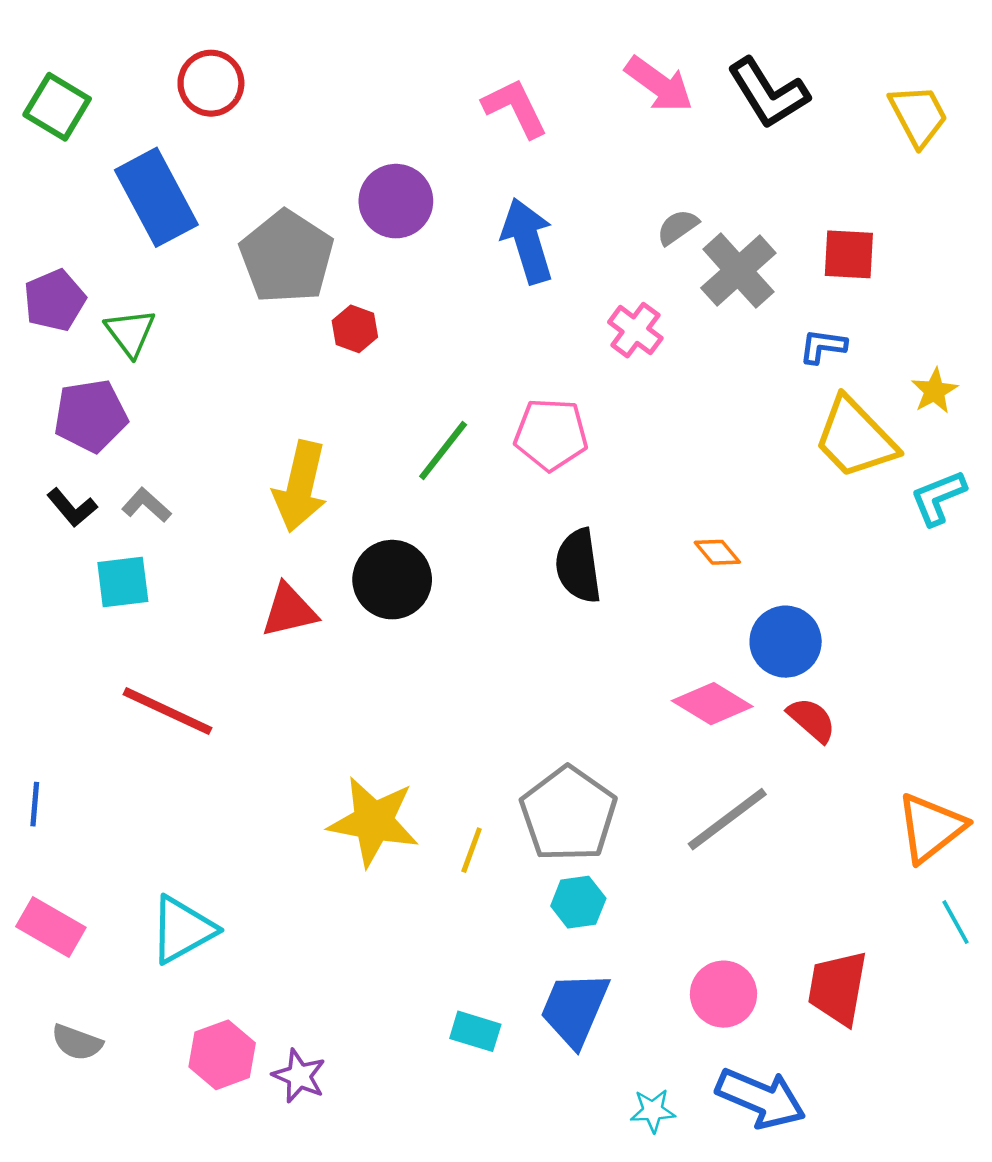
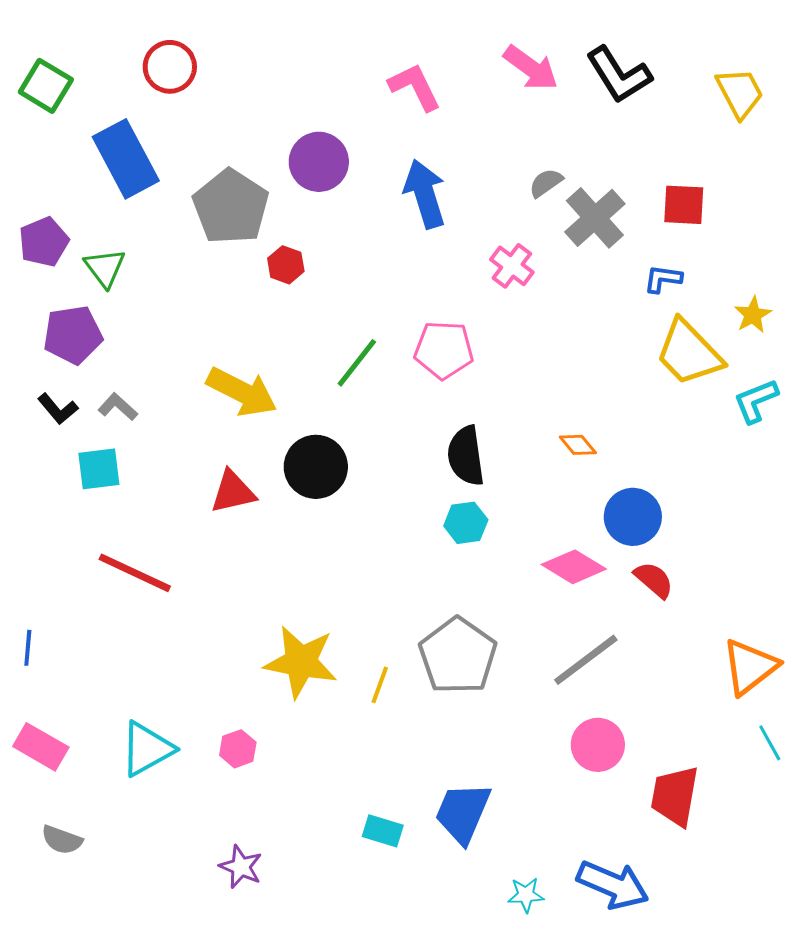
yellow arrow: (300, 486) -> (242, 392), turned -76
cyan hexagon: (578, 902) -> (466, 523), moved
pink circle: (724, 994) -> (598, 745), moved
pink hexagon: (222, 1055) -> (238, 749), moved, size x0.7

